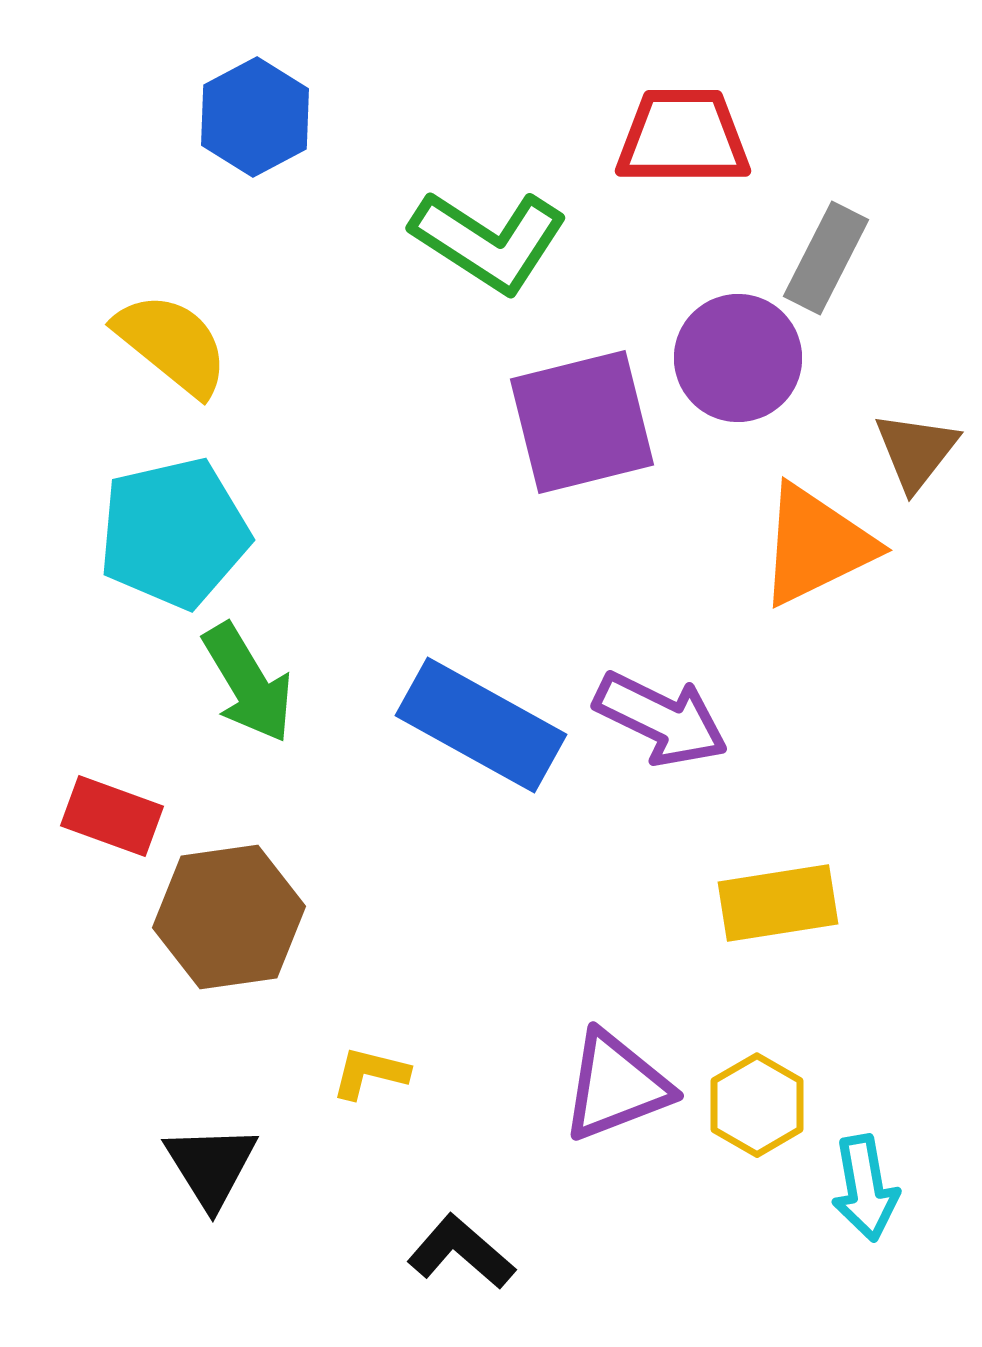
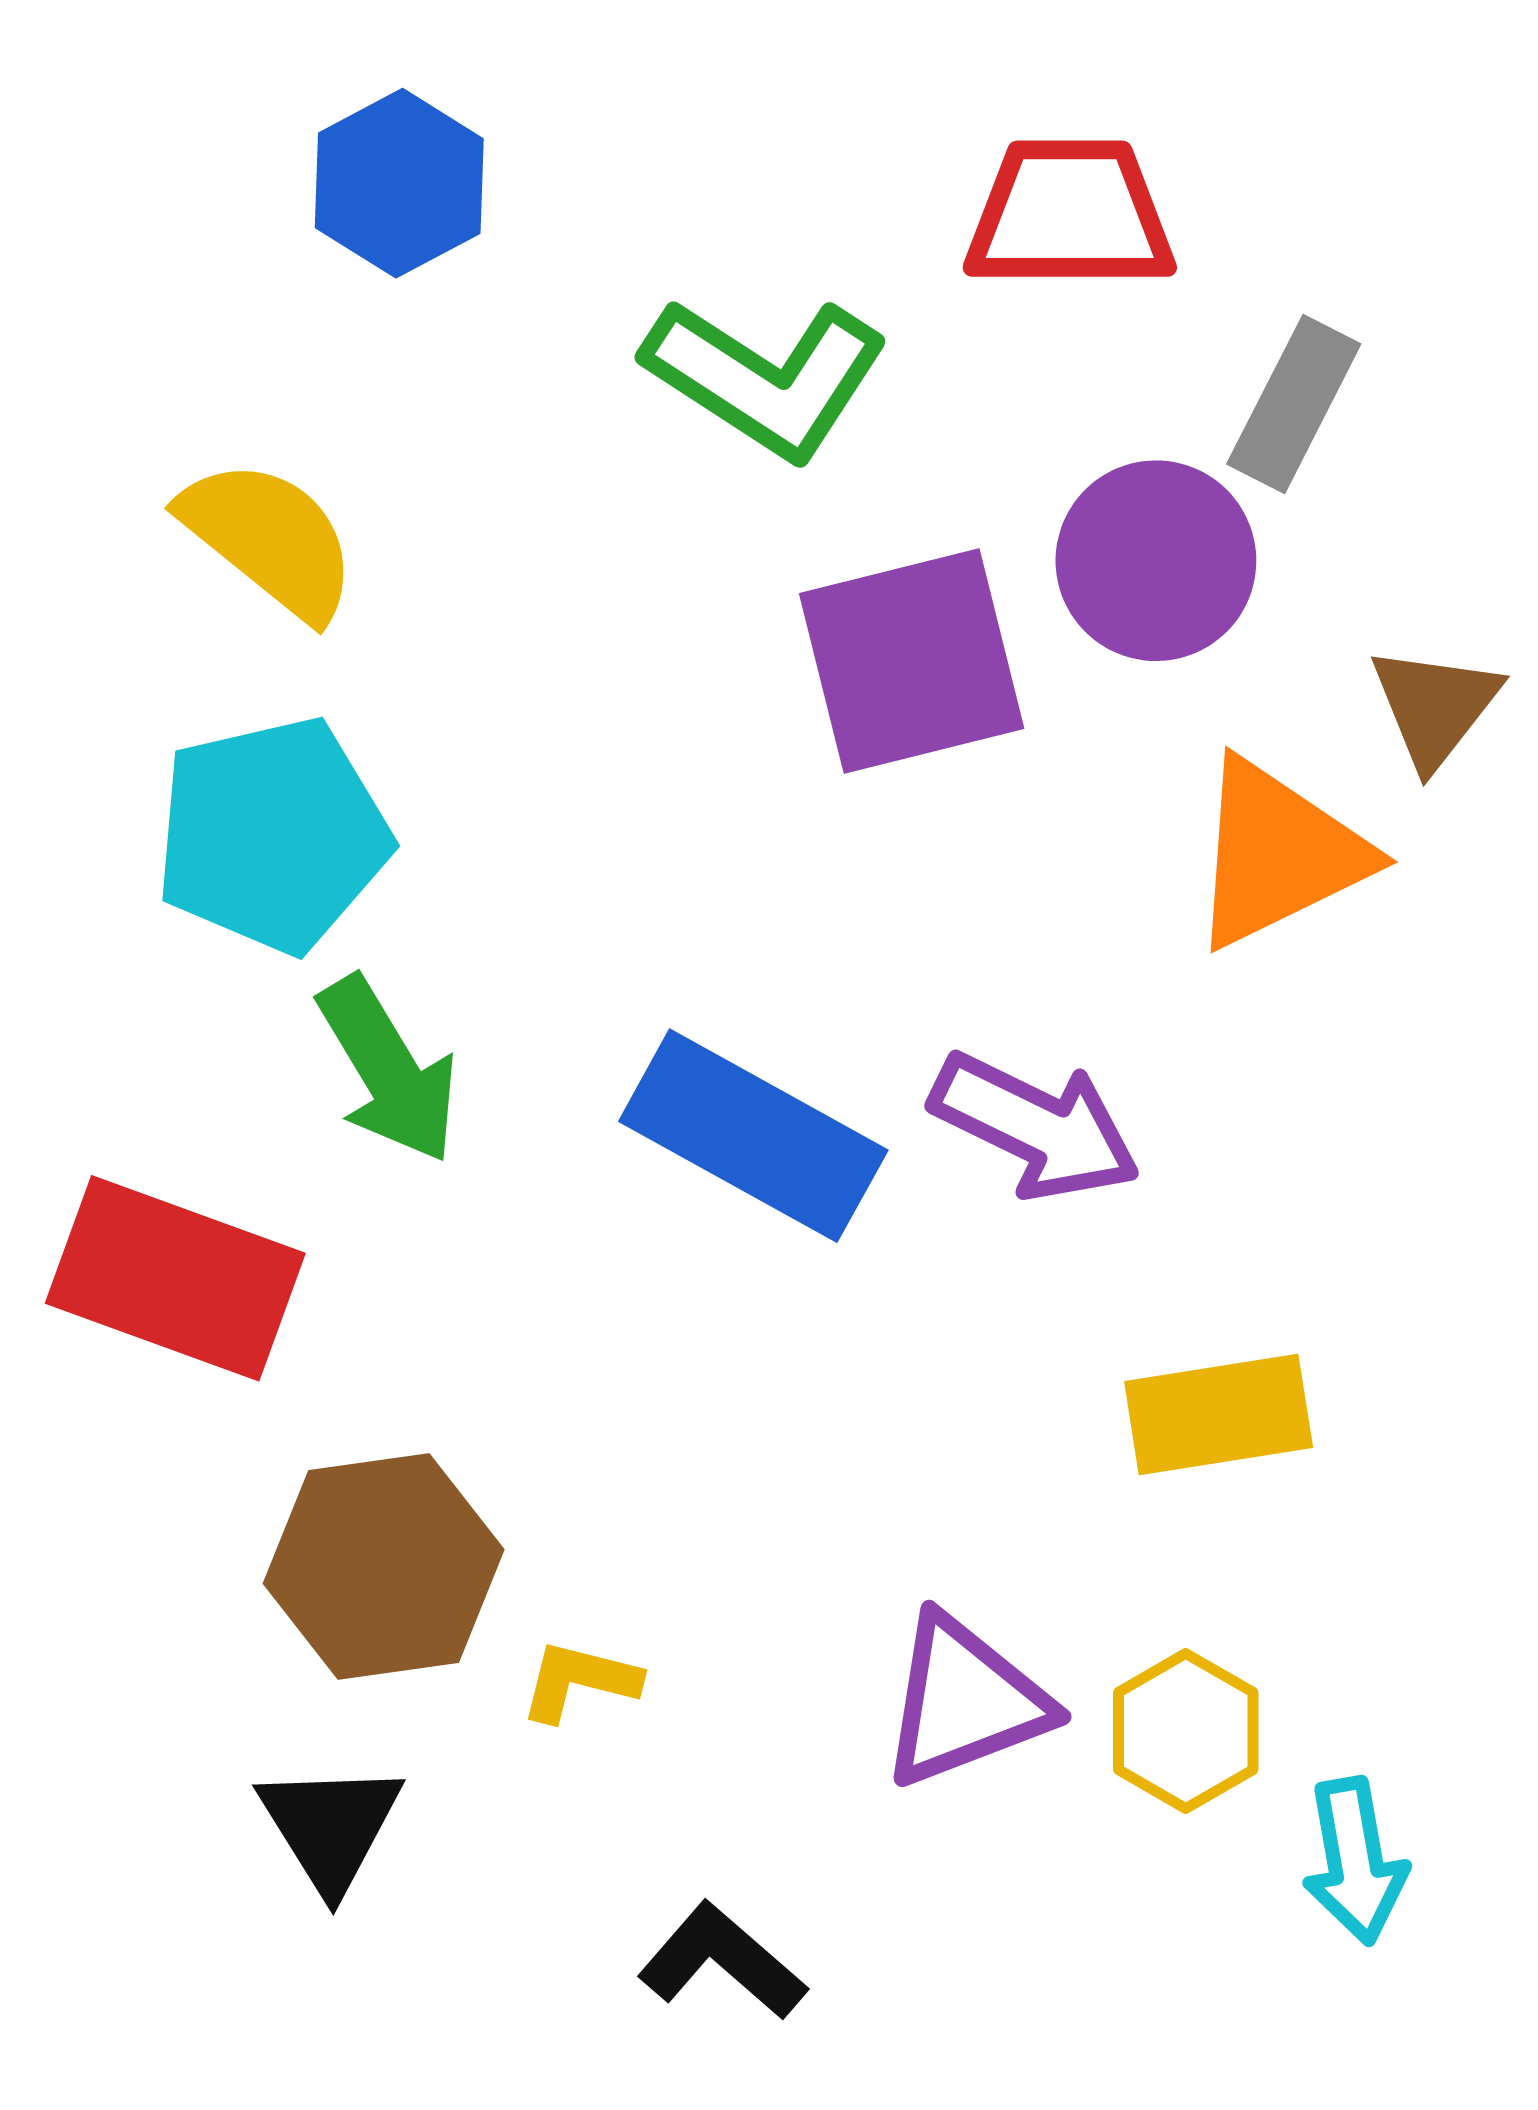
red rectangle: (112, 816) -> (175, 1278), size x1.6
brown hexagon: (229, 917) -> (384, 1566), moved

